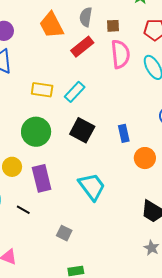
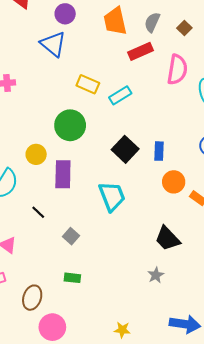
brown square: (113, 26) -> (184, 28), moved, turned 32
black square: (82, 130) -> (125, 149), moved
black line: (23, 210) -> (38, 212), moved

